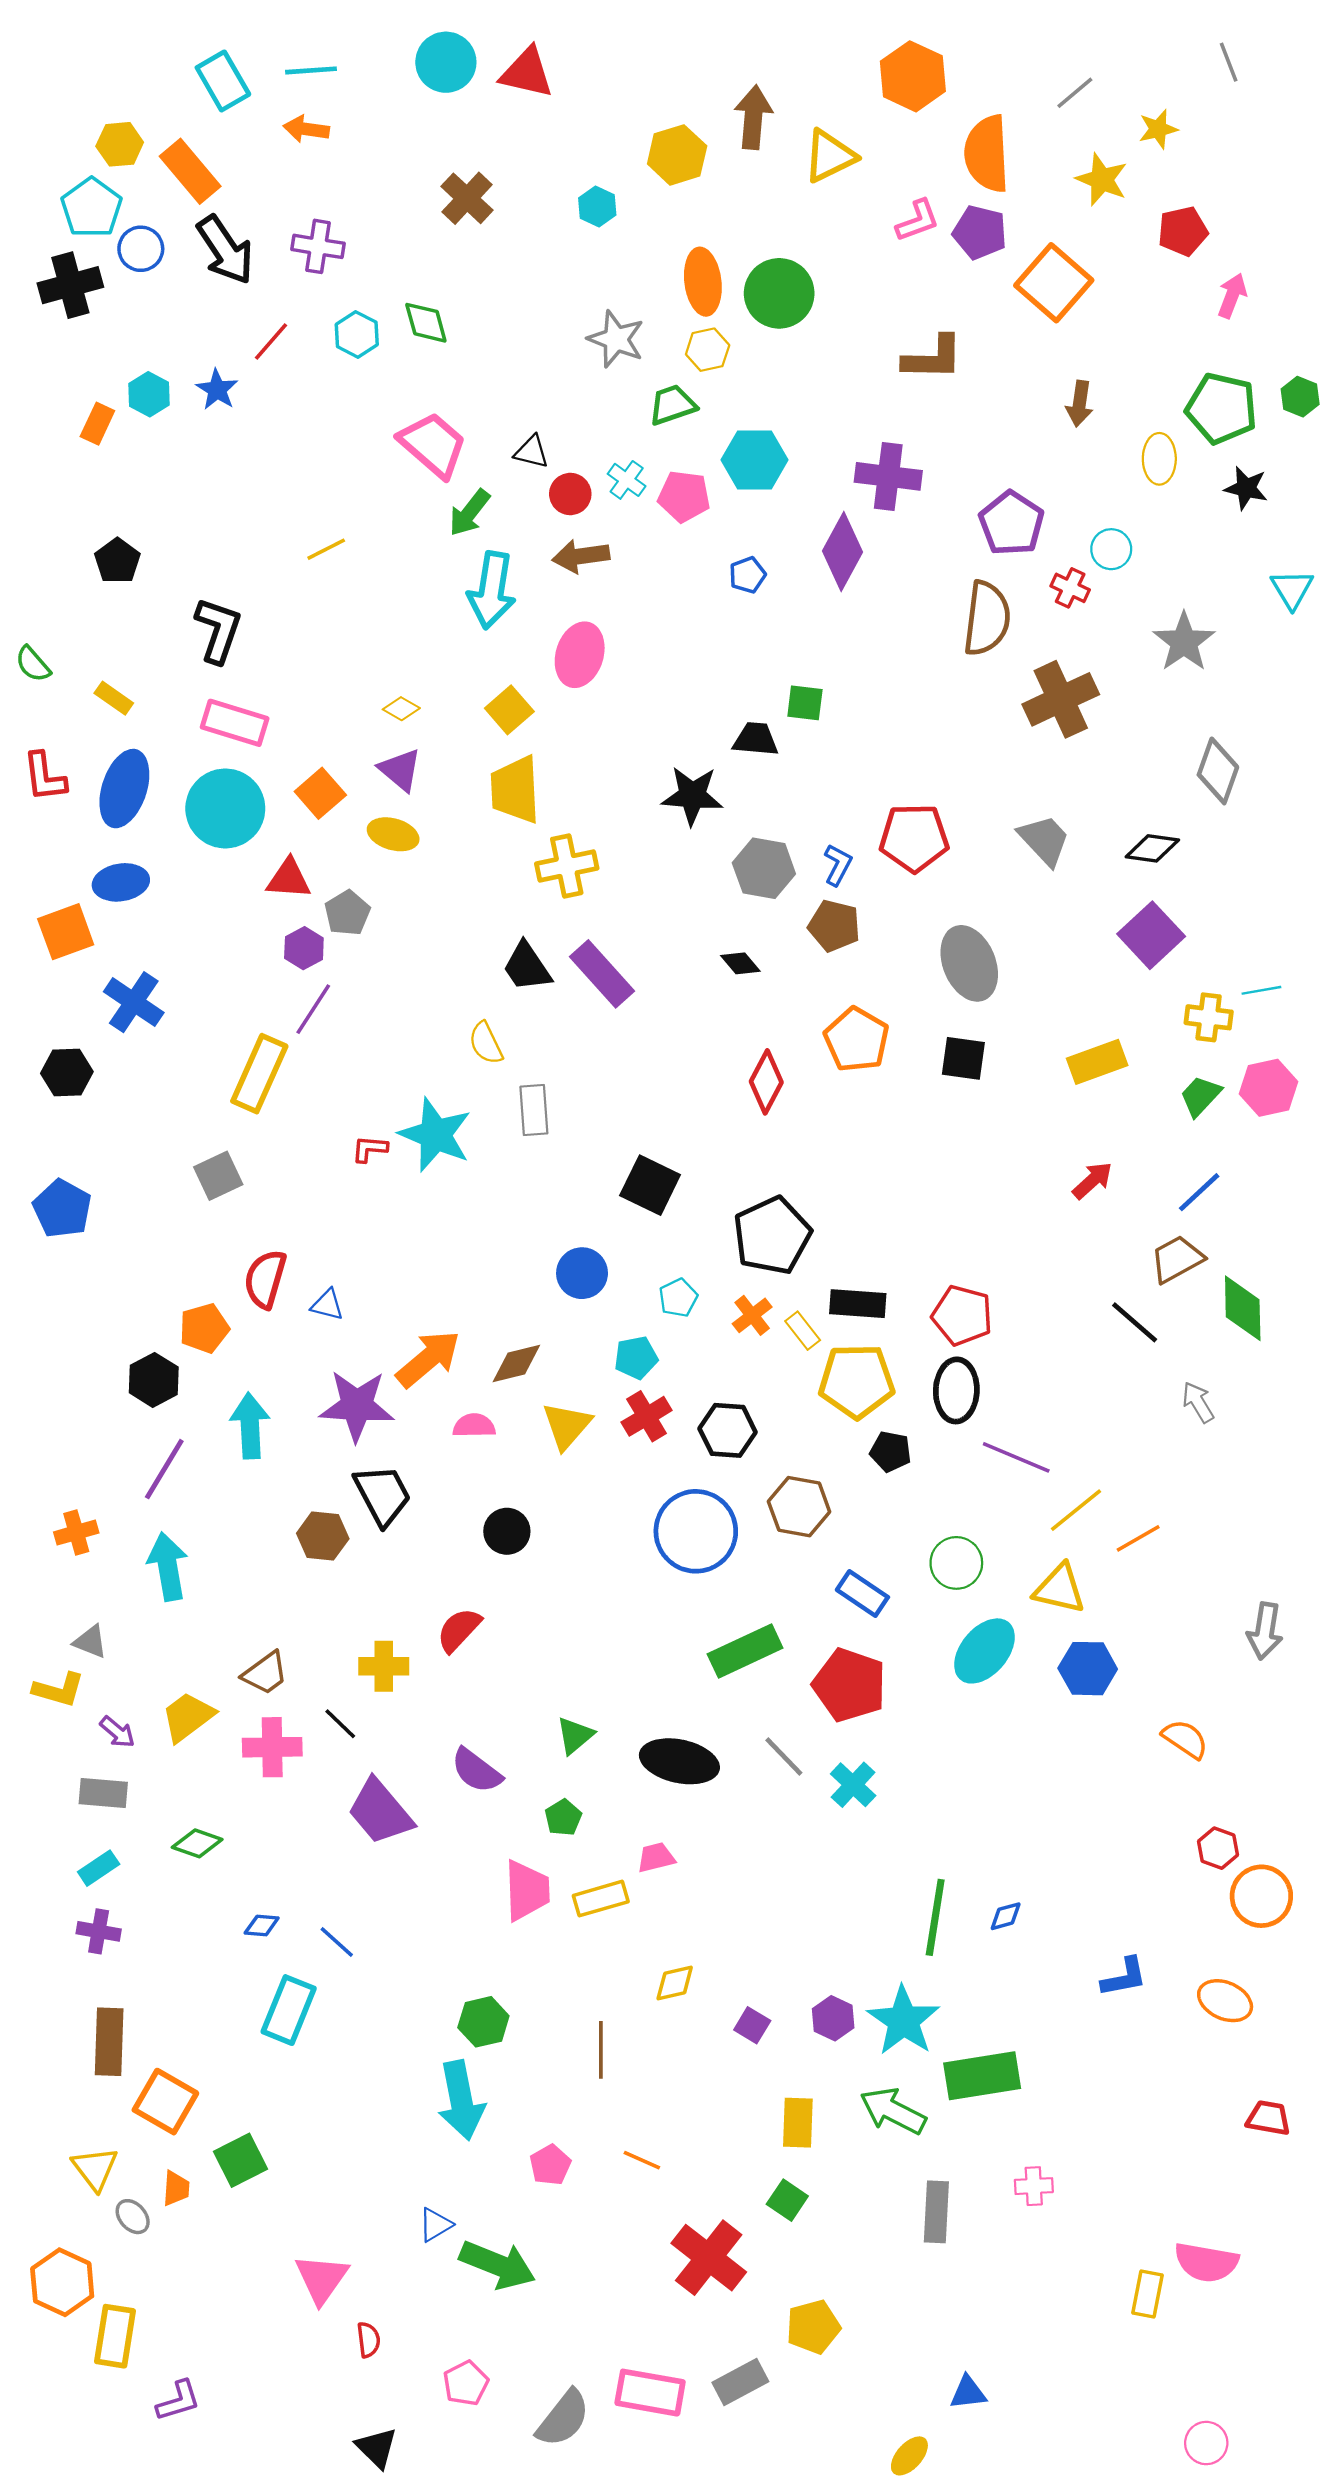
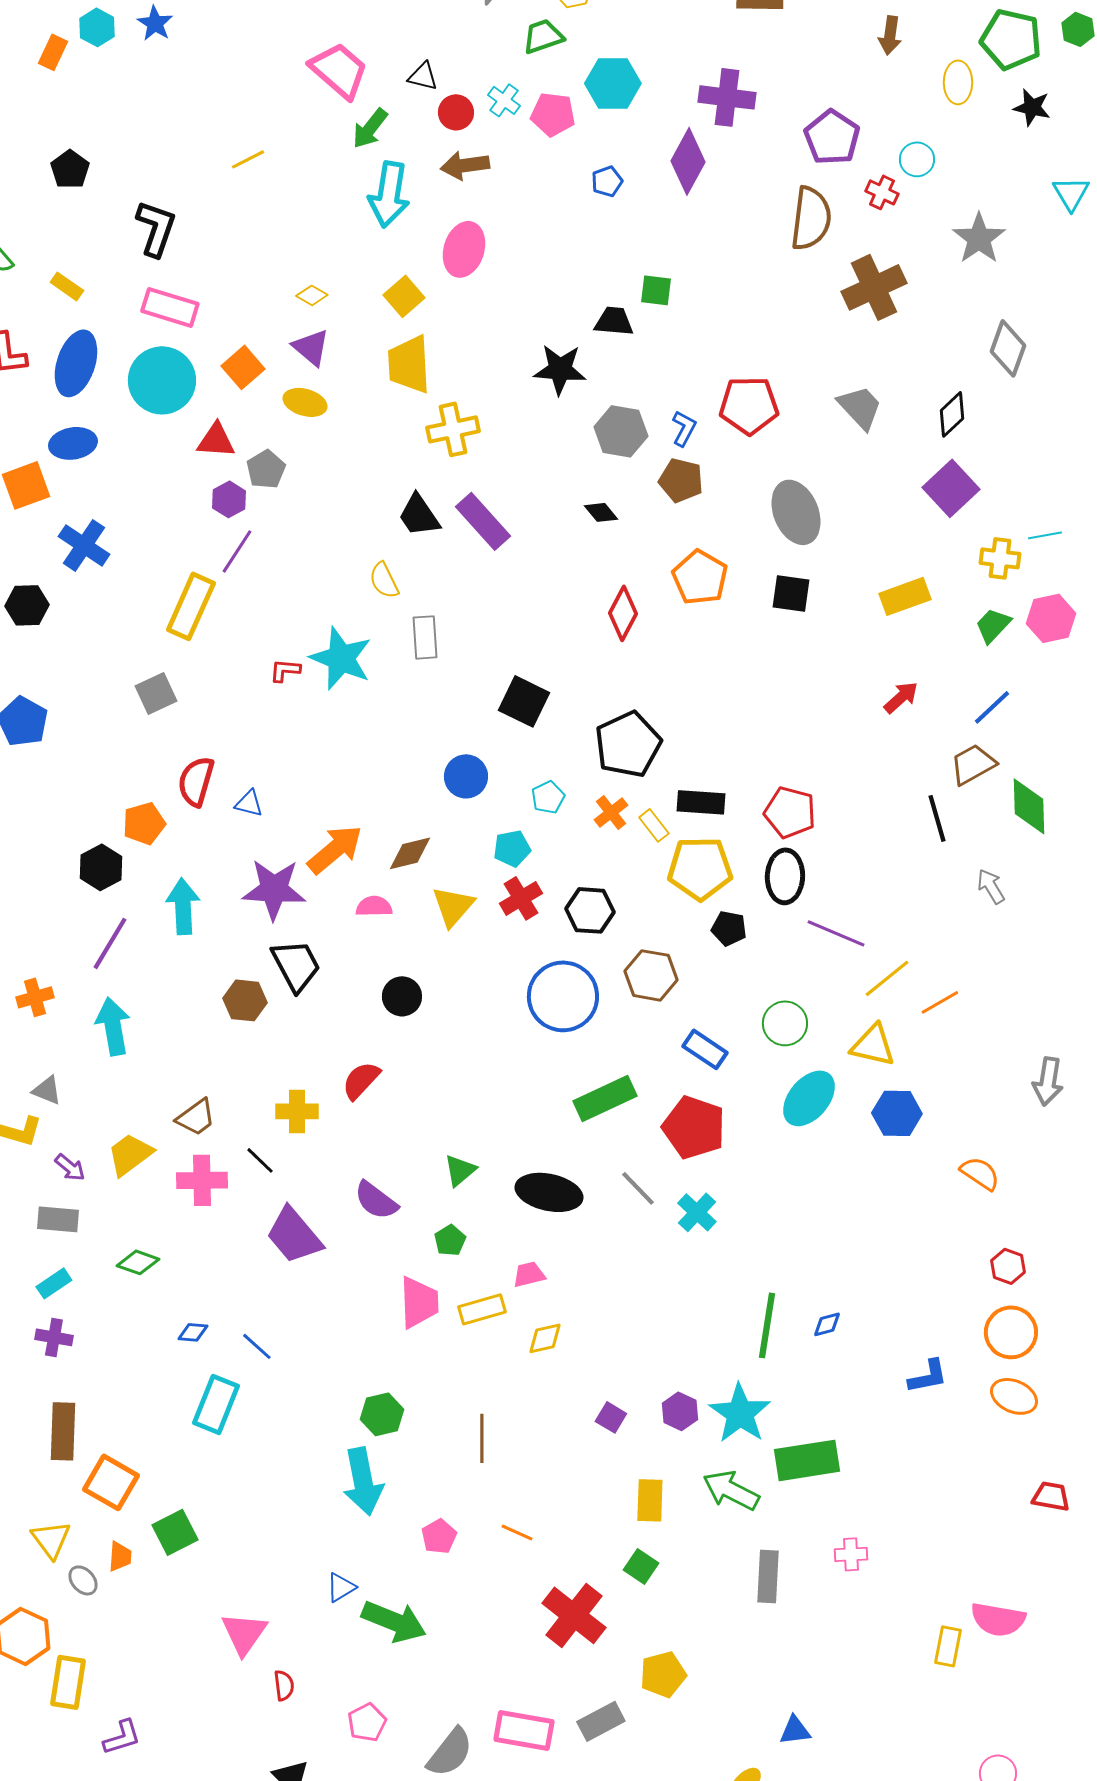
black diamond: (1152, 848) -> (952, 414), turned -51
black line: (1135, 1322) -> (937, 818), turned 33
orange circle: (1261, 1896) -> (1011, 1332), moved
yellow diamond: (675, 1983) -> (545, 1338), moved

